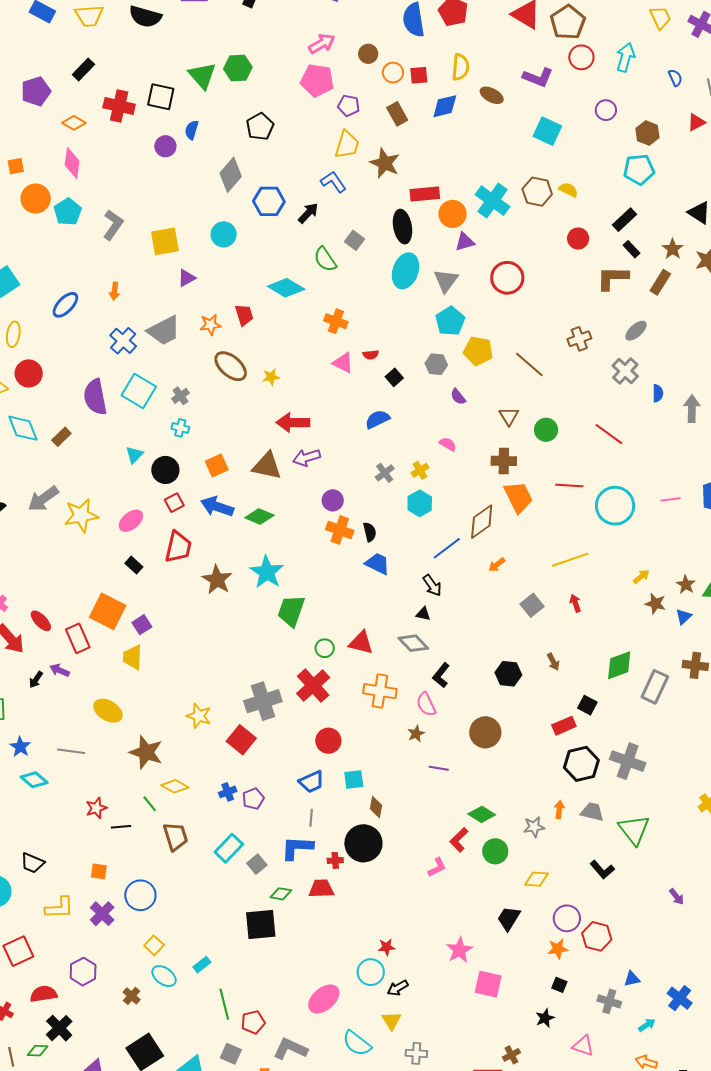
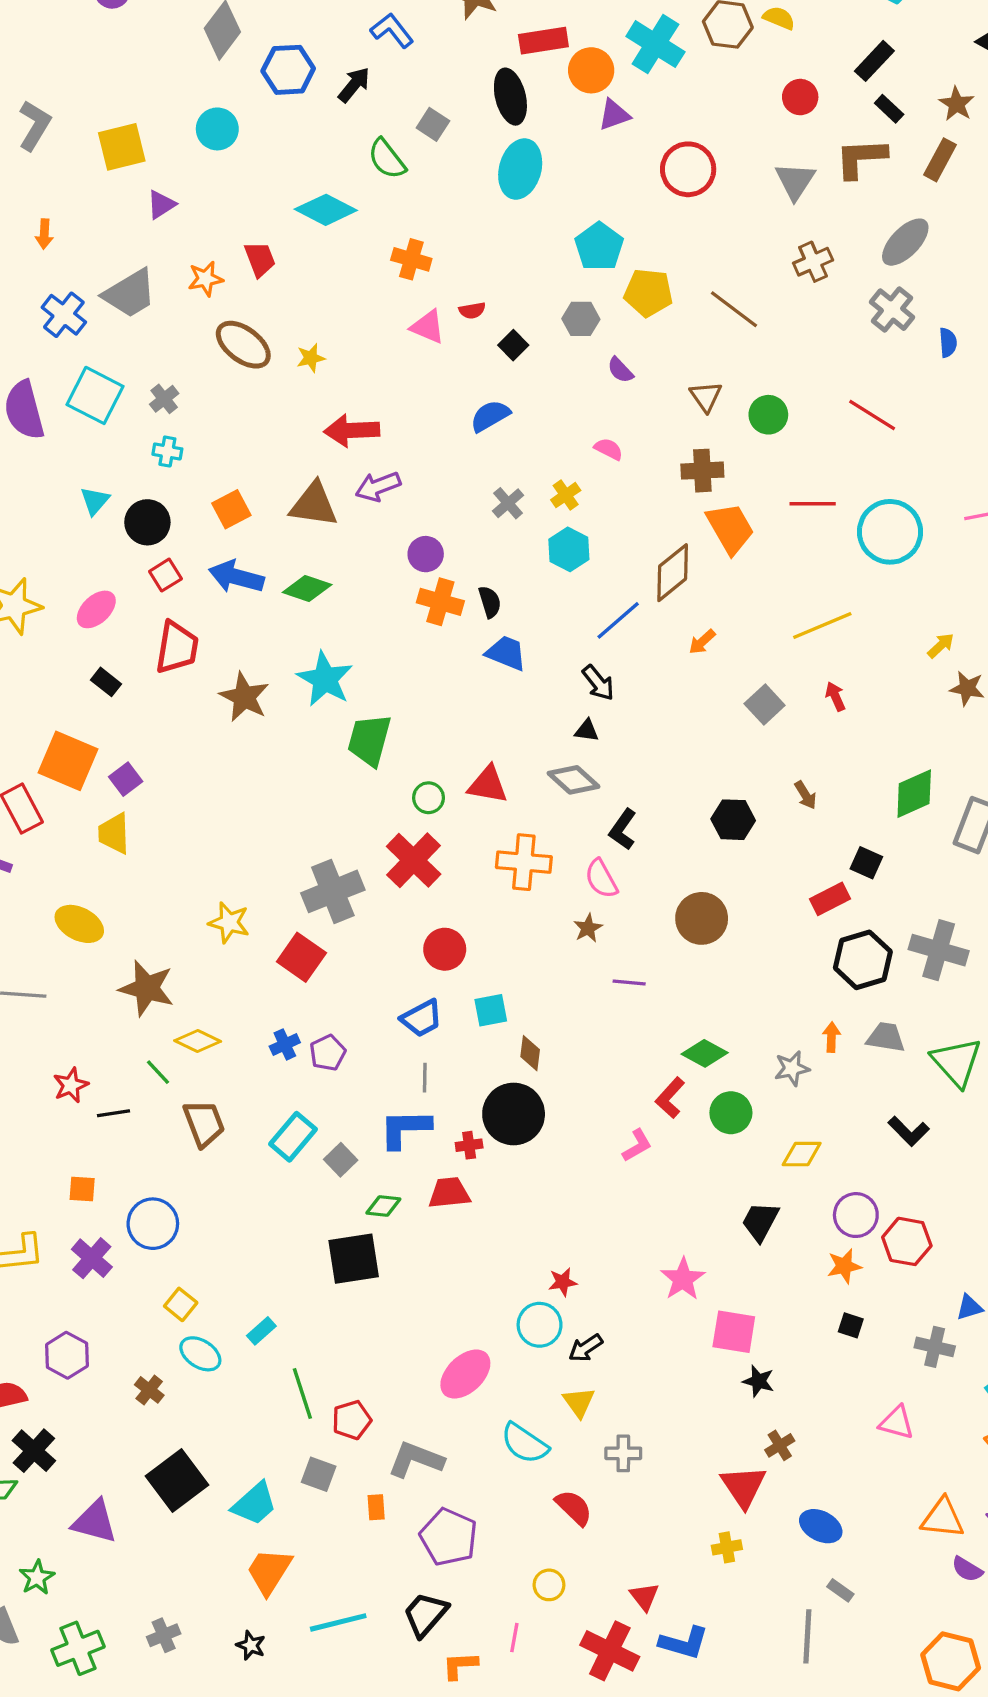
gray triangle: (446, 281) -> (795, 181), moved
gray ellipse: (636, 331) -> (905, 242), size x1.4
black star: (545, 1018) -> (758, 1381), moved, turned -30

